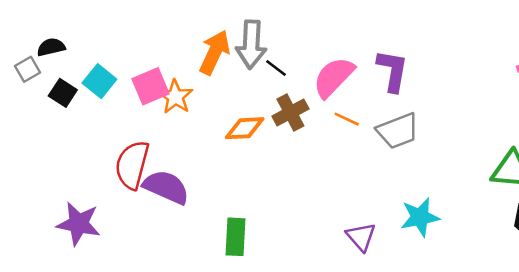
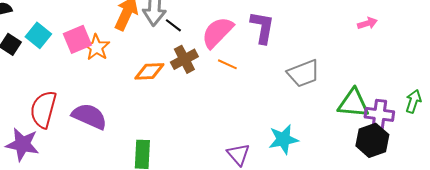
gray trapezoid: (398, 131) -> (303, 73), moved
red semicircle: (132, 165) -> (43, 109), moved

